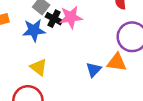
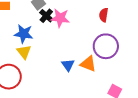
blue star: (34, 30) -> (24, 34), moved
blue triangle: (94, 70) -> (68, 65), turned -32

